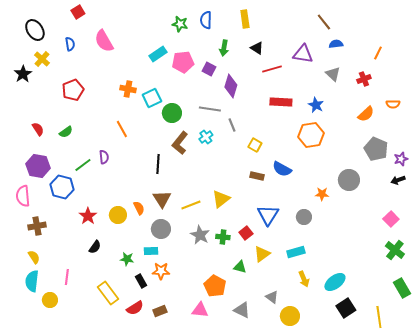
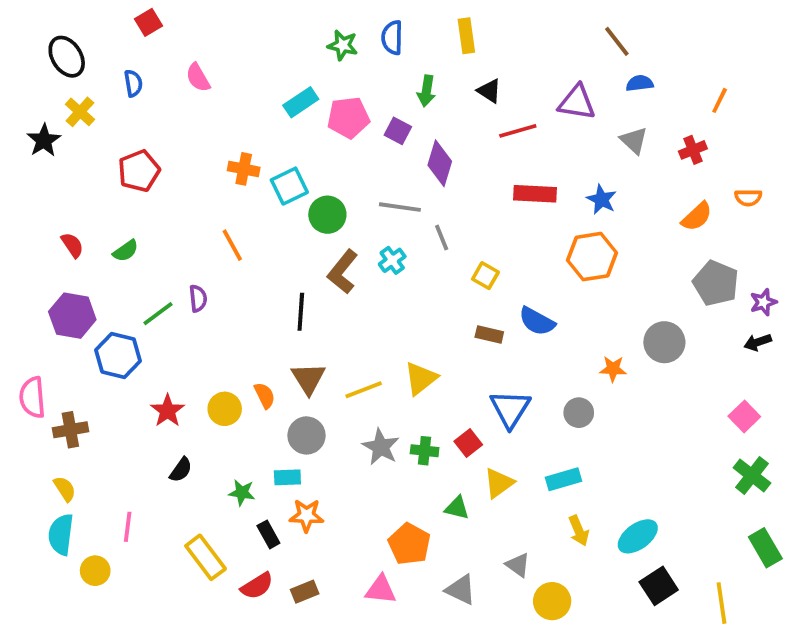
pink semicircle: (104, 41) -> (198, 78), size x0.7
pink semicircle: (23, 196) -> (32, 397), moved

